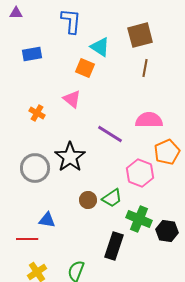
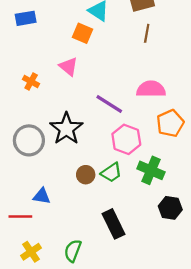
pink hexagon: (140, 173) -> (126, 139), moved
green cross: (139, 219) -> (151, 170), moved
black rectangle: (114, 246) -> (113, 224), turned -44

